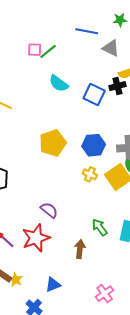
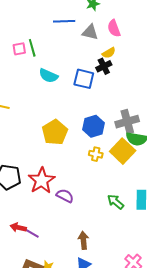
green line: (48, 51) -> (32, 48), turned -54
red star: (36, 238) -> (42, 180), moved
brown arrow: (80, 249) -> (83, 240), moved

